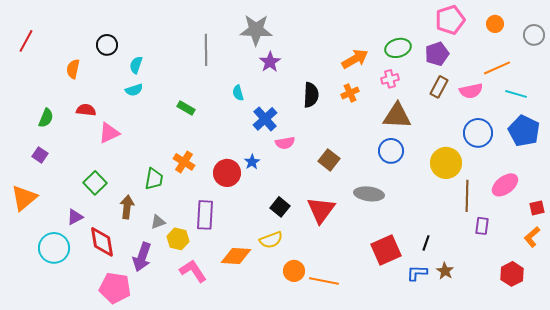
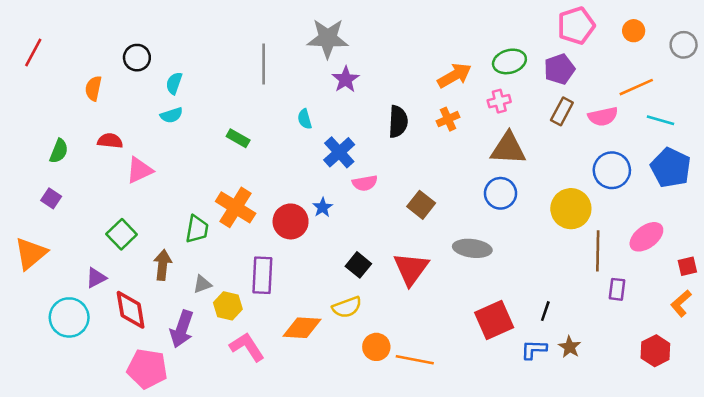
orange cross: (184, 162) -> (236, 207), size x1.4

